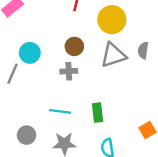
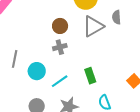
cyan circle: (30, 53) -> (37, 71), moved
cyan line: (60, 111) -> (60, 81), turned -30

